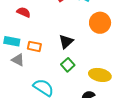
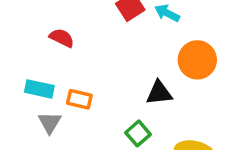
black triangle: (66, 42) -> (159, 93), moved, turned 35
gray triangle: (18, 60) -> (50, 123), turned 32

